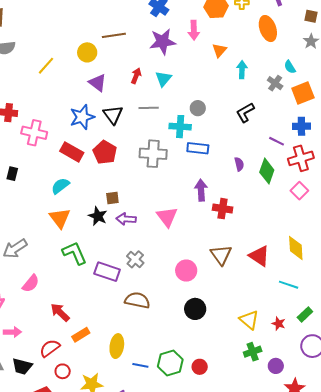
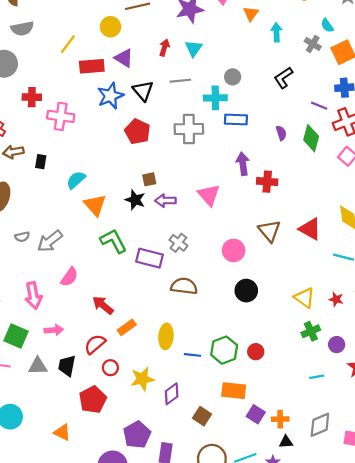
red rectangle: (72, 152) -> (92, 66), moved, turned -30
cyan semicircle: (60, 186) -> (76, 180), moved
black trapezoid: (22, 366) -> (67, 366), turned 90

